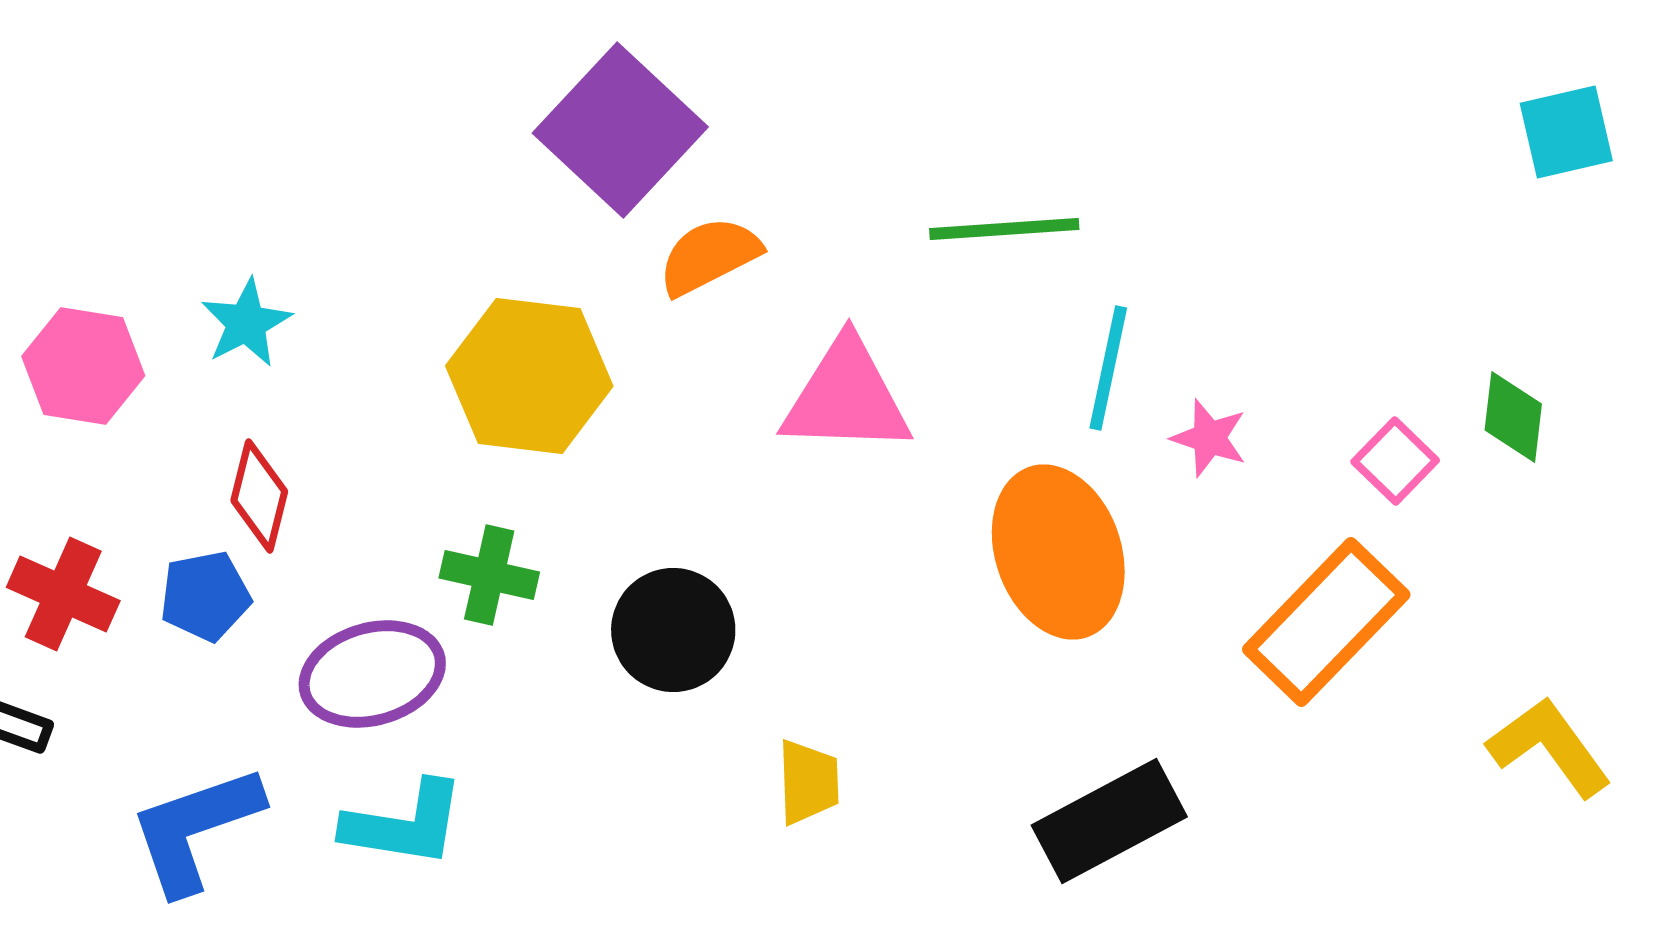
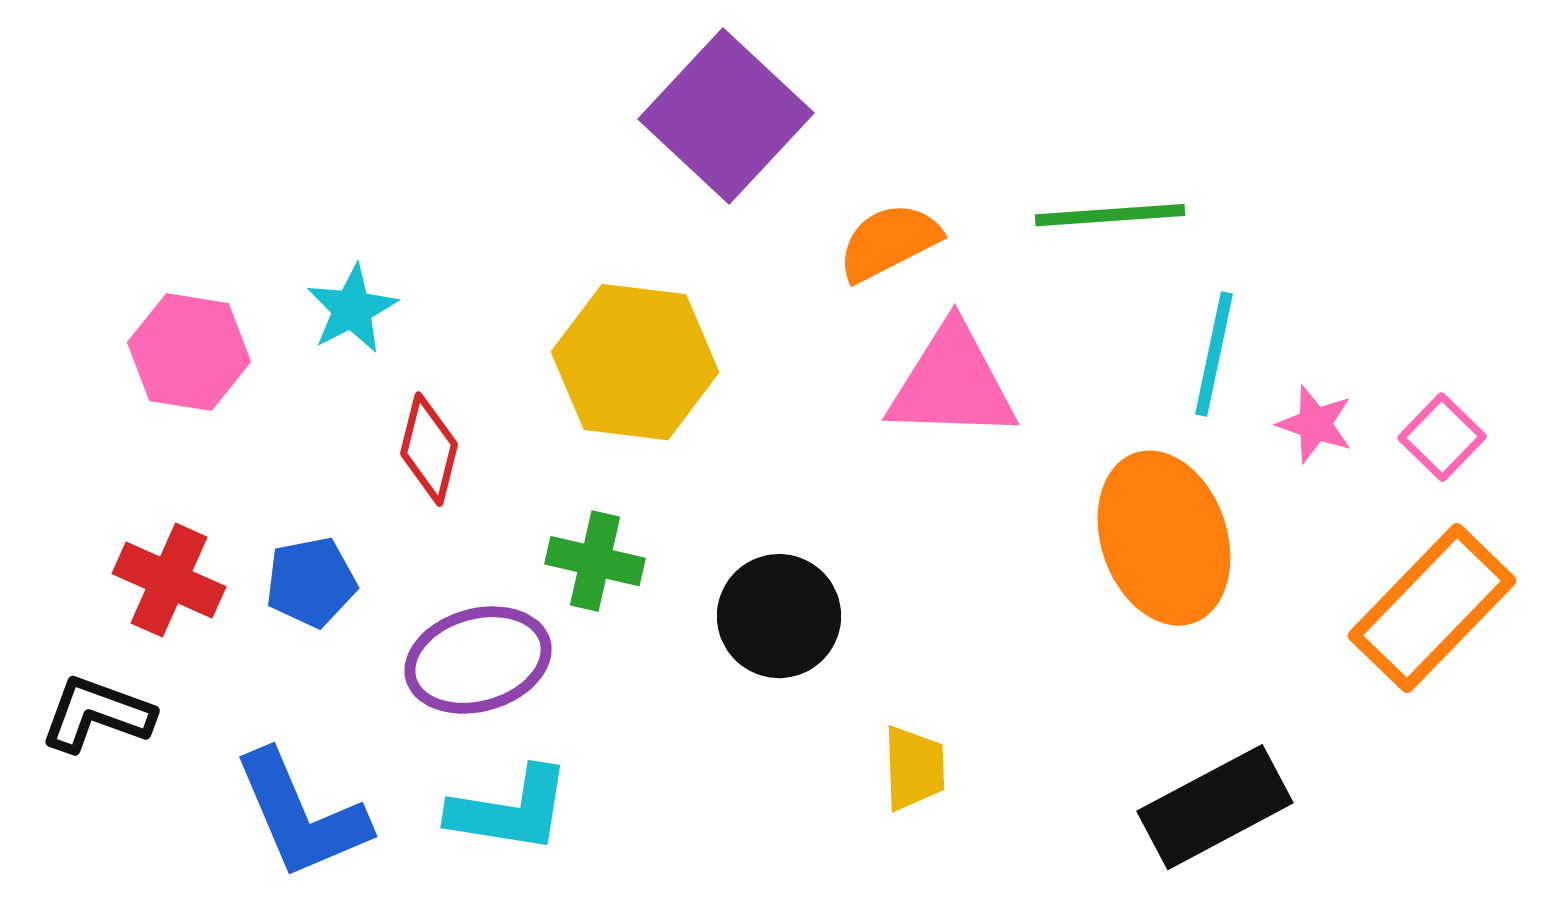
orange semicircle: (709, 256) -> (889, 242), moved
pink square: (1395, 461) -> (1442, 437), moved
red diamond: (259, 496) -> (429, 449), moved
blue L-shape: (195, 829) -> (301, 815), turned -94

